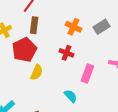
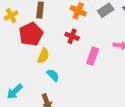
cyan semicircle: (71, 96) -> (53, 75), moved

